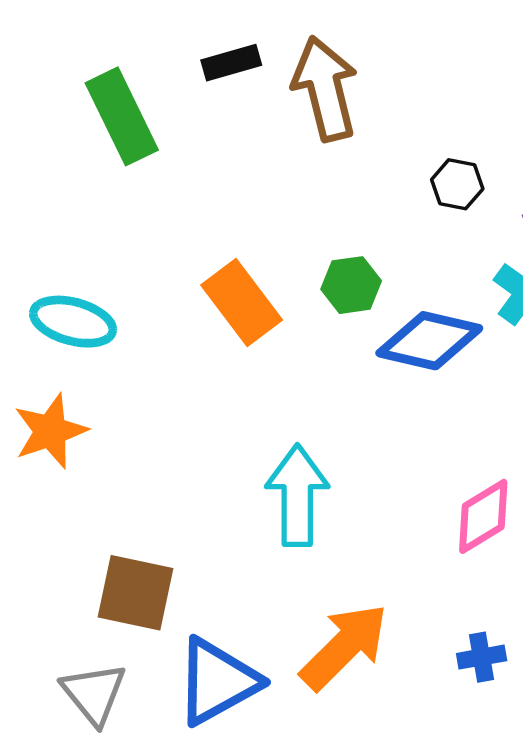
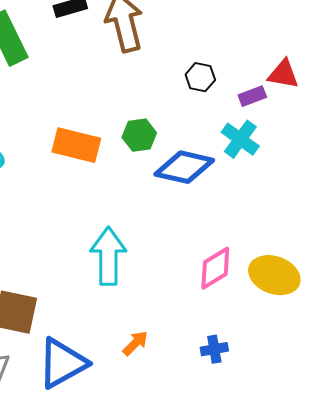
orange rectangle: (242, 302) -> (76, 145), turned -39
orange arrow: (344, 647) -> (135, 343), size x0.5

